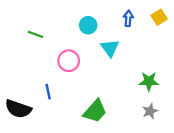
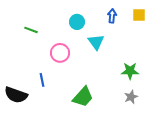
yellow square: (159, 17) -> (139, 15), turned 32

